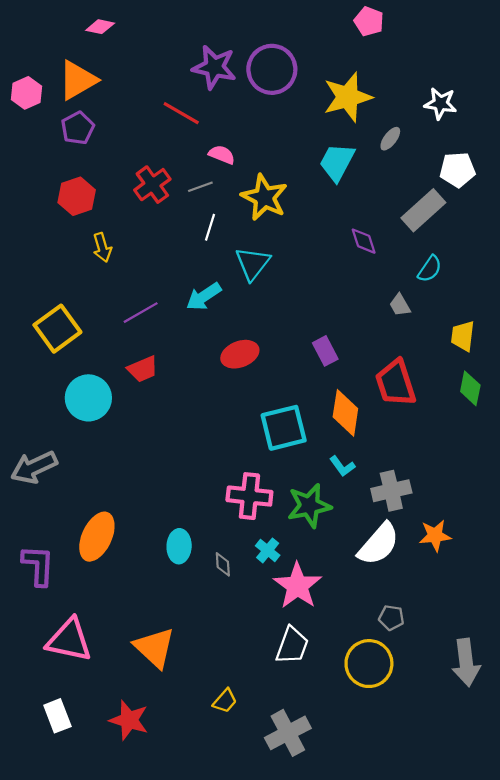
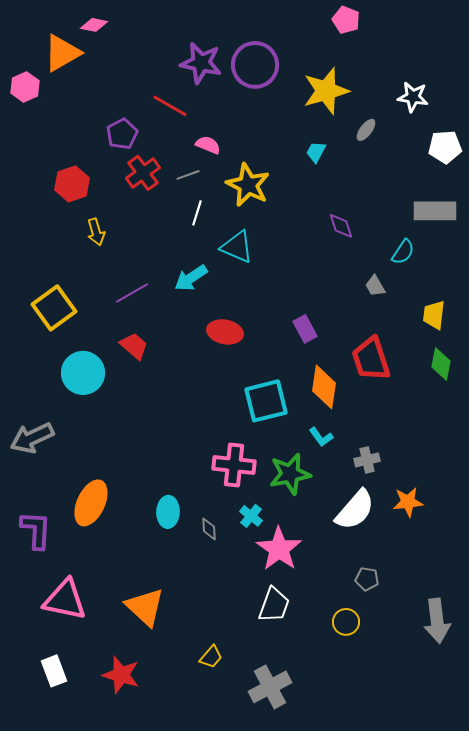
orange triangle: (78, 80) -> (62, 53), moved
purple pentagon: (78, 128) -> (122, 134), moved
cyan trapezoid: (337, 162) -> (316, 152), size x0.6
white pentagon: (457, 170) -> (445, 147), moved
gray rectangle: (423, 210) -> (435, 211), moved, turned 42
cyan triangle: (253, 263) -> (237, 247), turned -45
red ellipse: (240, 354) -> (225, 332), turned 32
red trapezoid: (143, 369) -> (134, 346), turned -116
gray cross: (391, 491) -> (367, 460), size x0.7
yellow circle: (369, 664) -> (346, 622), size x0.6

